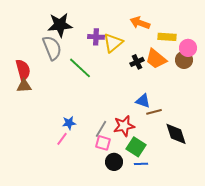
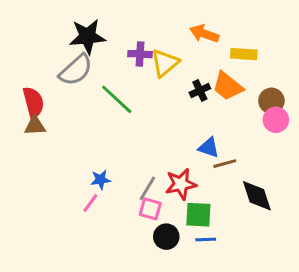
gray semicircle: (52, 48) -> (76, 70), turned 70
pink circle: (188, 48) -> (276, 120), moved
brown circle: (184, 60) -> (271, 101), moved
green square: (136, 147) -> (198, 215), turned -30

